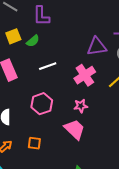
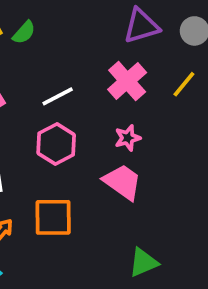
white line: (48, 66) -> (58, 96), moved
orange square: (34, 143) -> (53, 217), size x1.6

